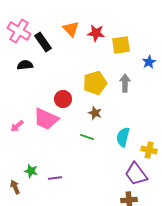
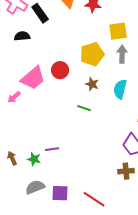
yellow square: (121, 45) -> (118, 31), moved
pink trapezoid: (46, 119) -> (33, 78), moved, turned -64
cyan semicircle: (123, 137) -> (120, 89), moved
green star: (31, 171) -> (34, 159), moved

